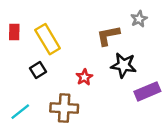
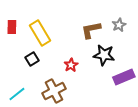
gray star: (139, 19) -> (119, 25), moved
brown cross: (64, 108) -> (54, 91), turned -30

